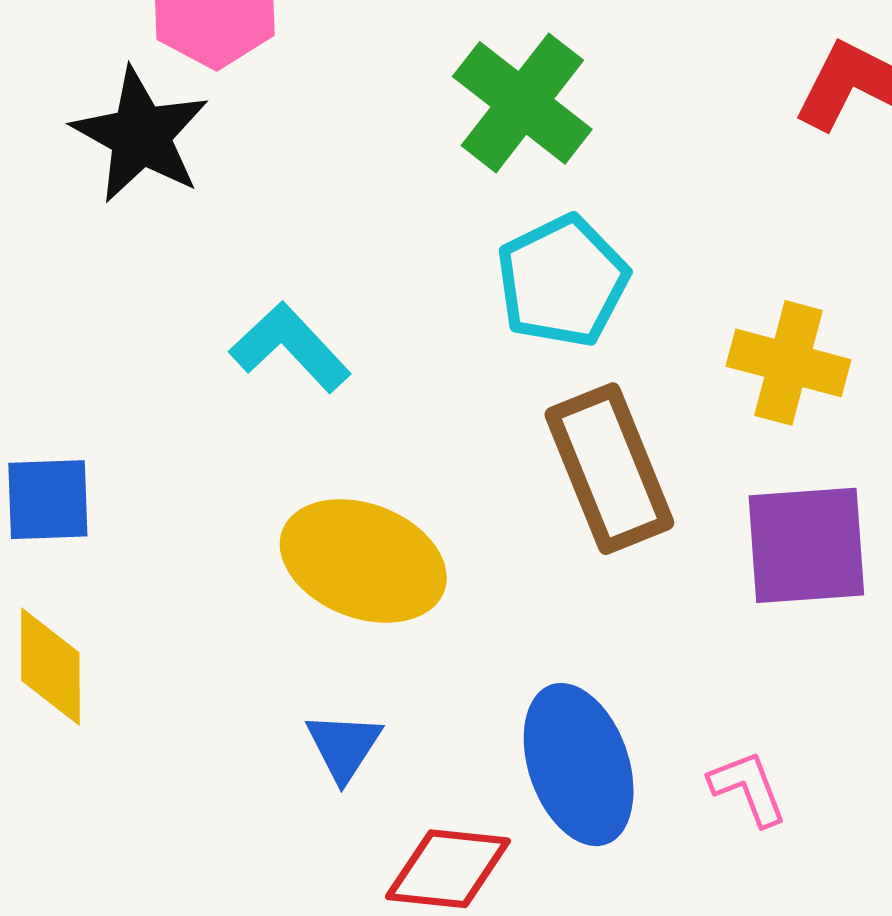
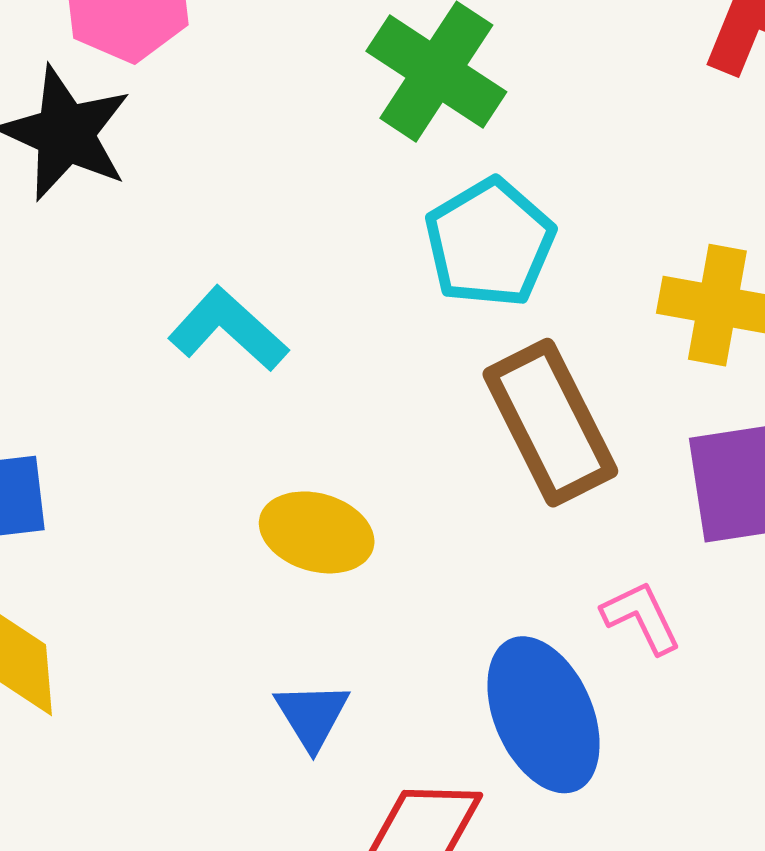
yellow ellipse: (363, 561) -> (317, 532), size x0.7
pink L-shape: (748, 788) -> (641, 617), moved

